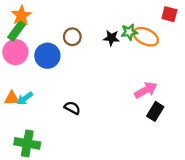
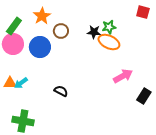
orange star: (21, 15) -> (42, 16), moved
orange ellipse: (146, 37) -> (109, 42), moved
black rectangle: (155, 111) -> (144, 96), moved

